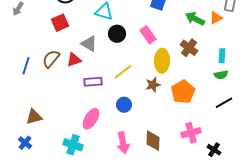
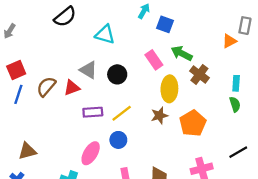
green arrow: (195, 19) -> (182, 53), moved
red square: (60, 23) -> (16, 70), moved
black circle: (117, 34) -> (117, 74), moved
yellow line: (123, 72) -> (122, 113), moved
green semicircle: (221, 75) -> (235, 104), turned -96
black line: (224, 103) -> (238, 152), moved
blue circle: (124, 105) -> (118, 140), moved

